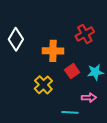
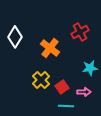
orange cross: (53, 51) -> (50, 48), turned 36
red square: (72, 71) -> (62, 87), moved

